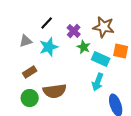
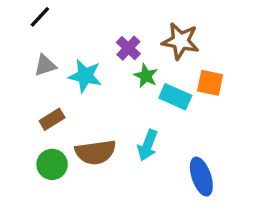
black line: (47, 23) -> (40, 17), moved
cyan star: (49, 47) -> (85, 76), turned 30
cyan arrow: (98, 82) -> (148, 145), moved

